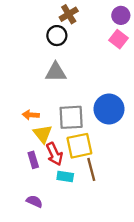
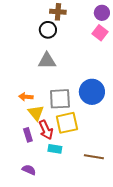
brown cross: (69, 14) -> (58, 12), turned 35
brown line: (91, 169) -> (94, 157), moved, turned -66

